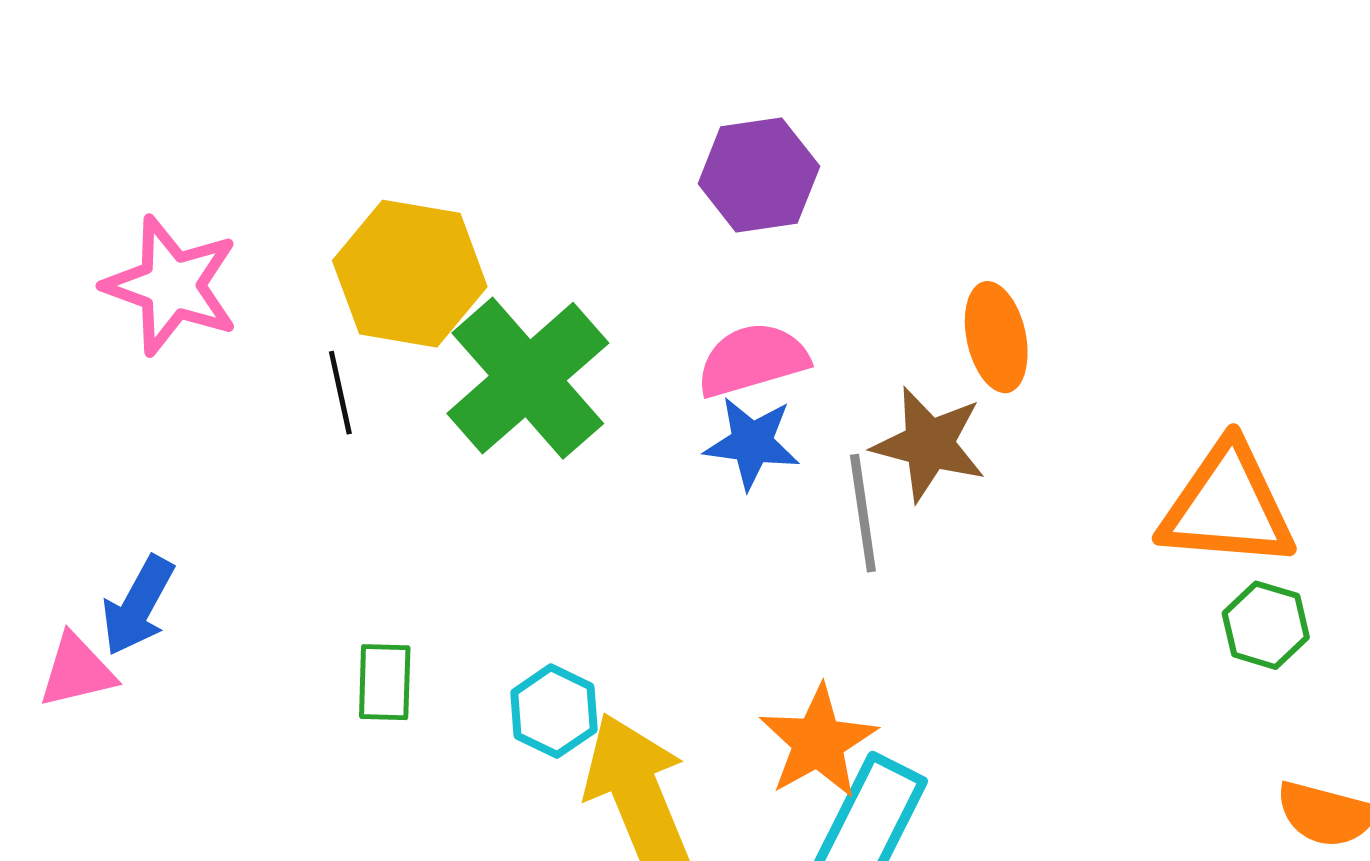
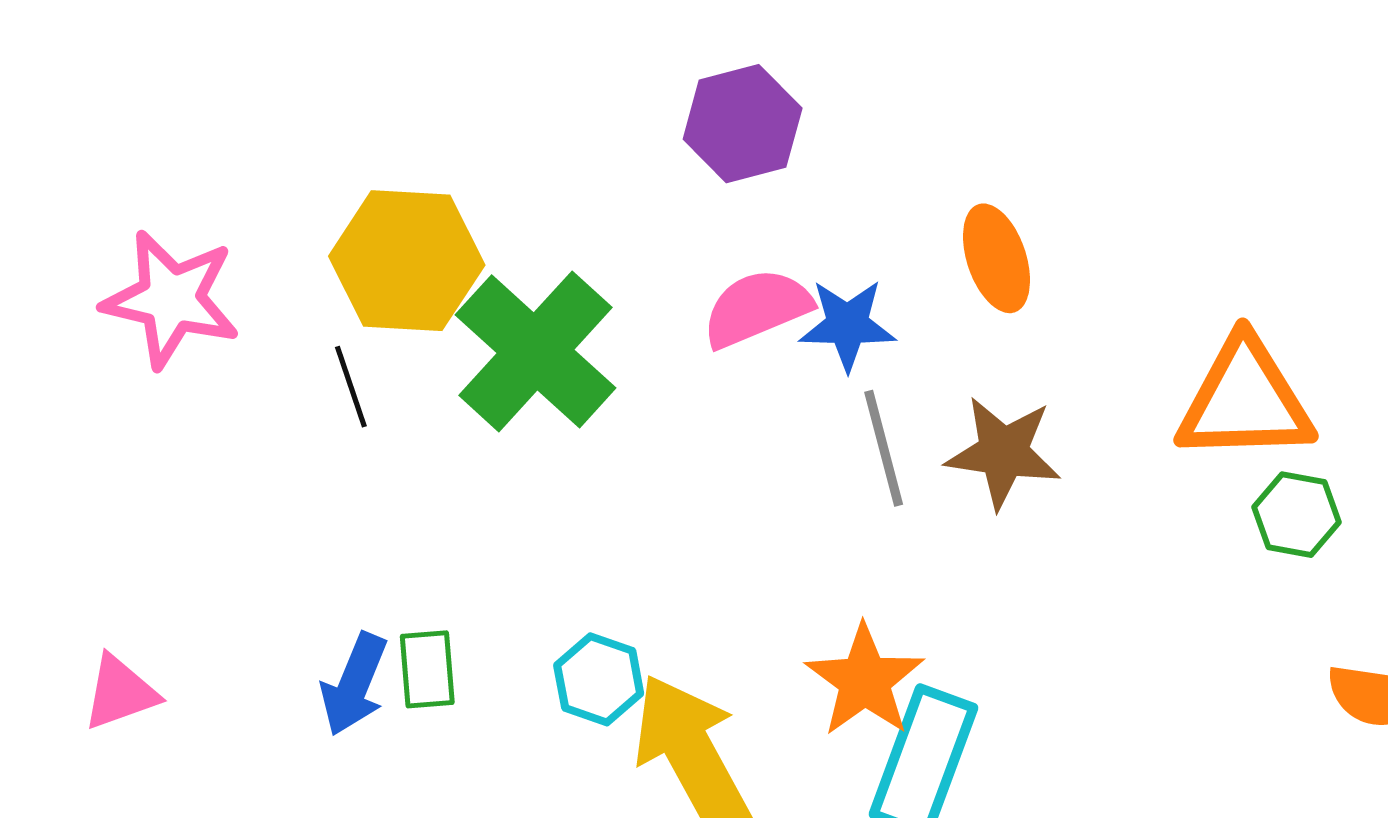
blue star: (752, 443) -> (847, 325), moved
brown star: (929, 444) -> (1003, 452), moved
blue arrow: (138, 606) -> (354, 684), moved

